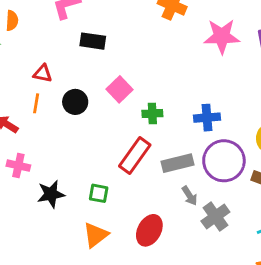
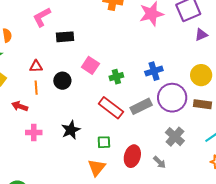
red rectangle: (135, 156) -> (111, 108), turned -75
green square: (99, 193) -> (104, 142), moved
black star: (51, 194) -> (71, 130), moved
gray arrow: (190, 196) -> (160, 162), moved

